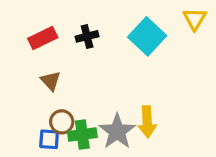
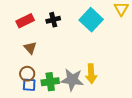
brown circle: (62, 122) -> (27, 74), moved
gray star: (117, 131) -> (72, 80), turned -30

